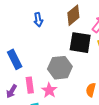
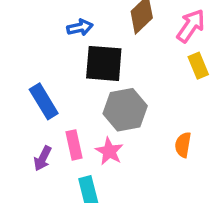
blue arrow: (38, 20) -> (80, 28), turned -88
black square: (80, 43) -> (104, 63), moved

